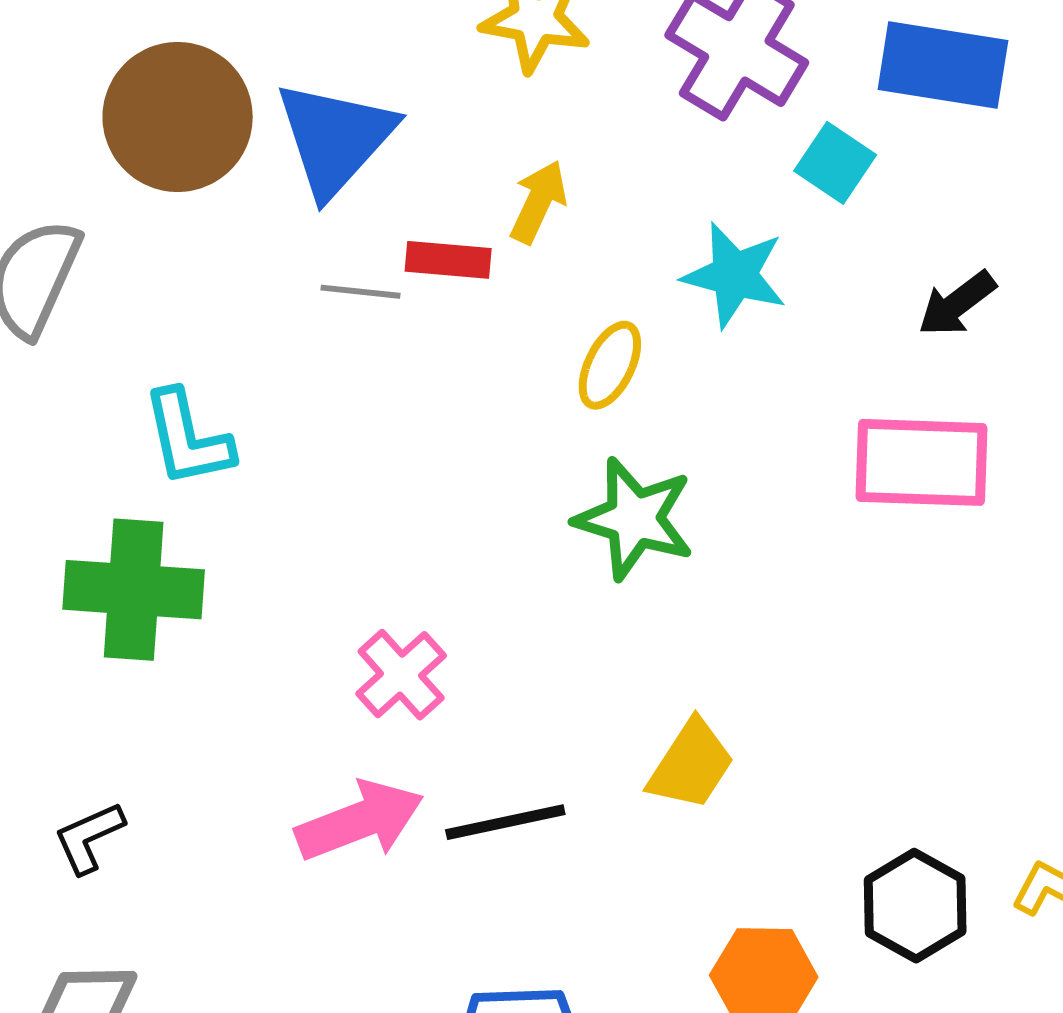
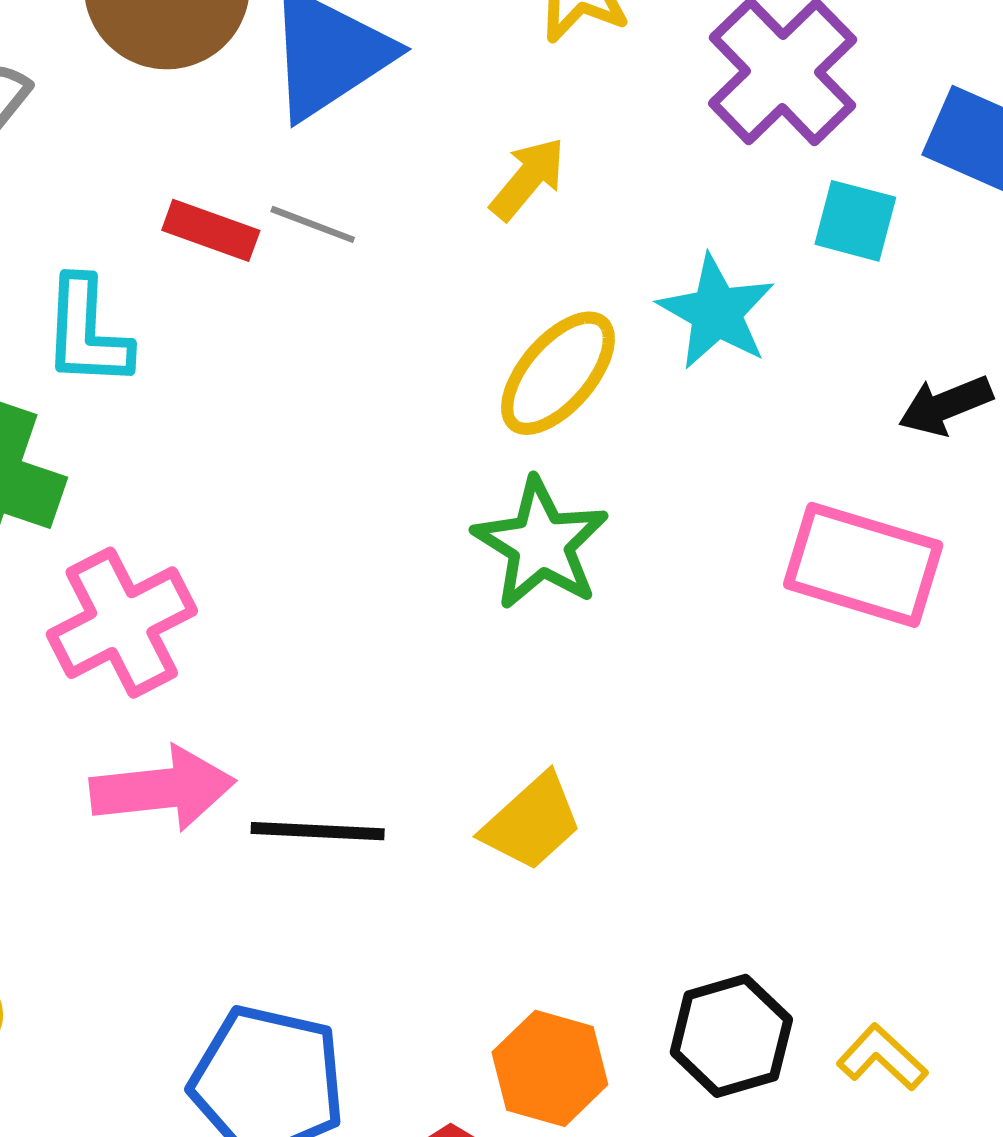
cyan square: (835, 163) -> (855, 221), turned -34
red rectangle: (448, 260) -> (211, 230), moved
yellow ellipse: (610, 365) -> (558, 373), size x1.4
pink cross: (401, 675) -> (122, 623), moved, size x1.4

